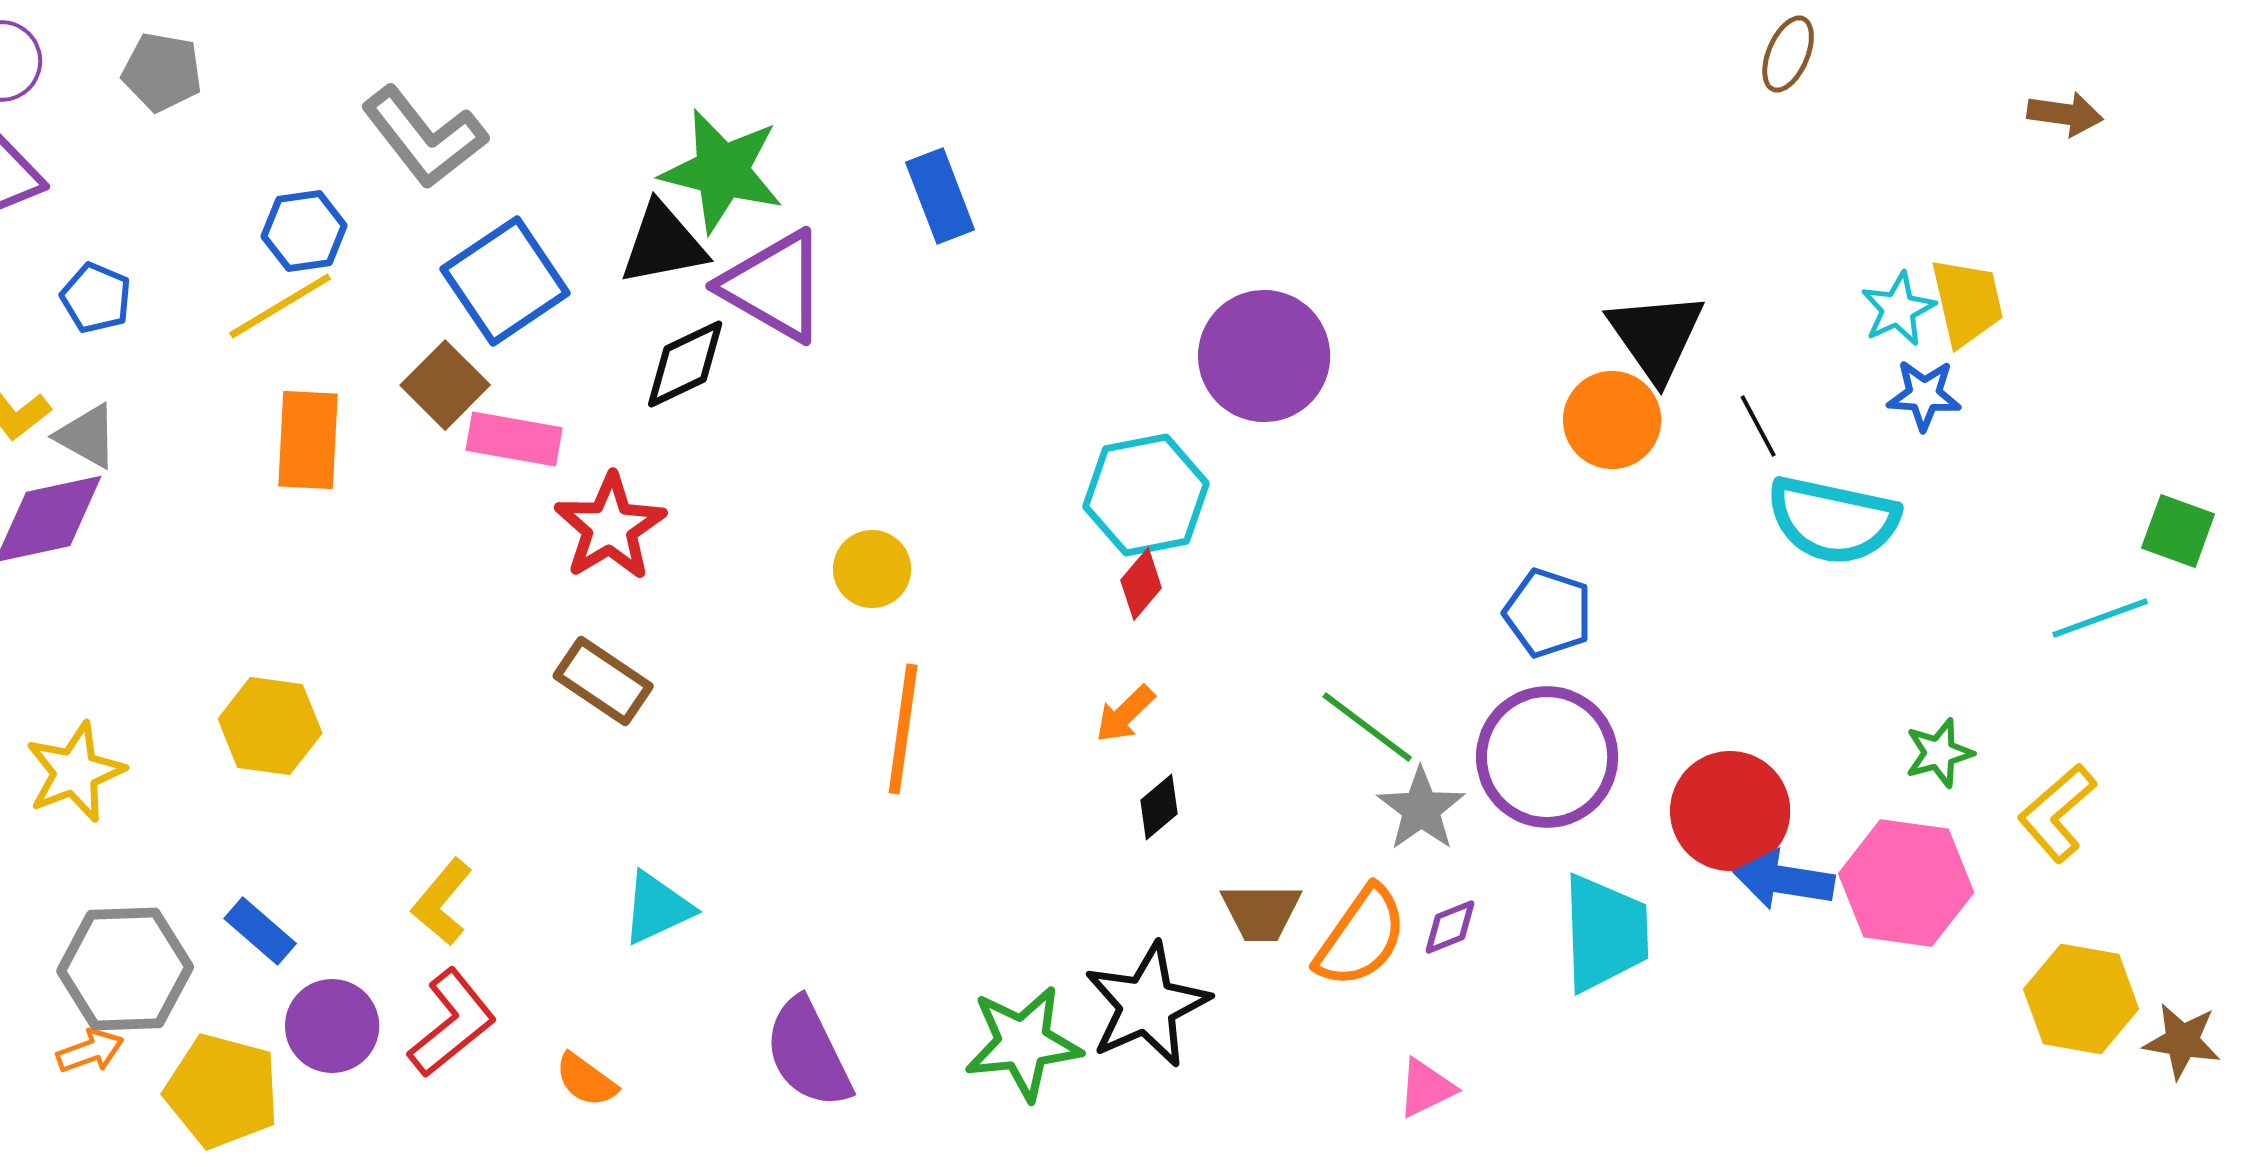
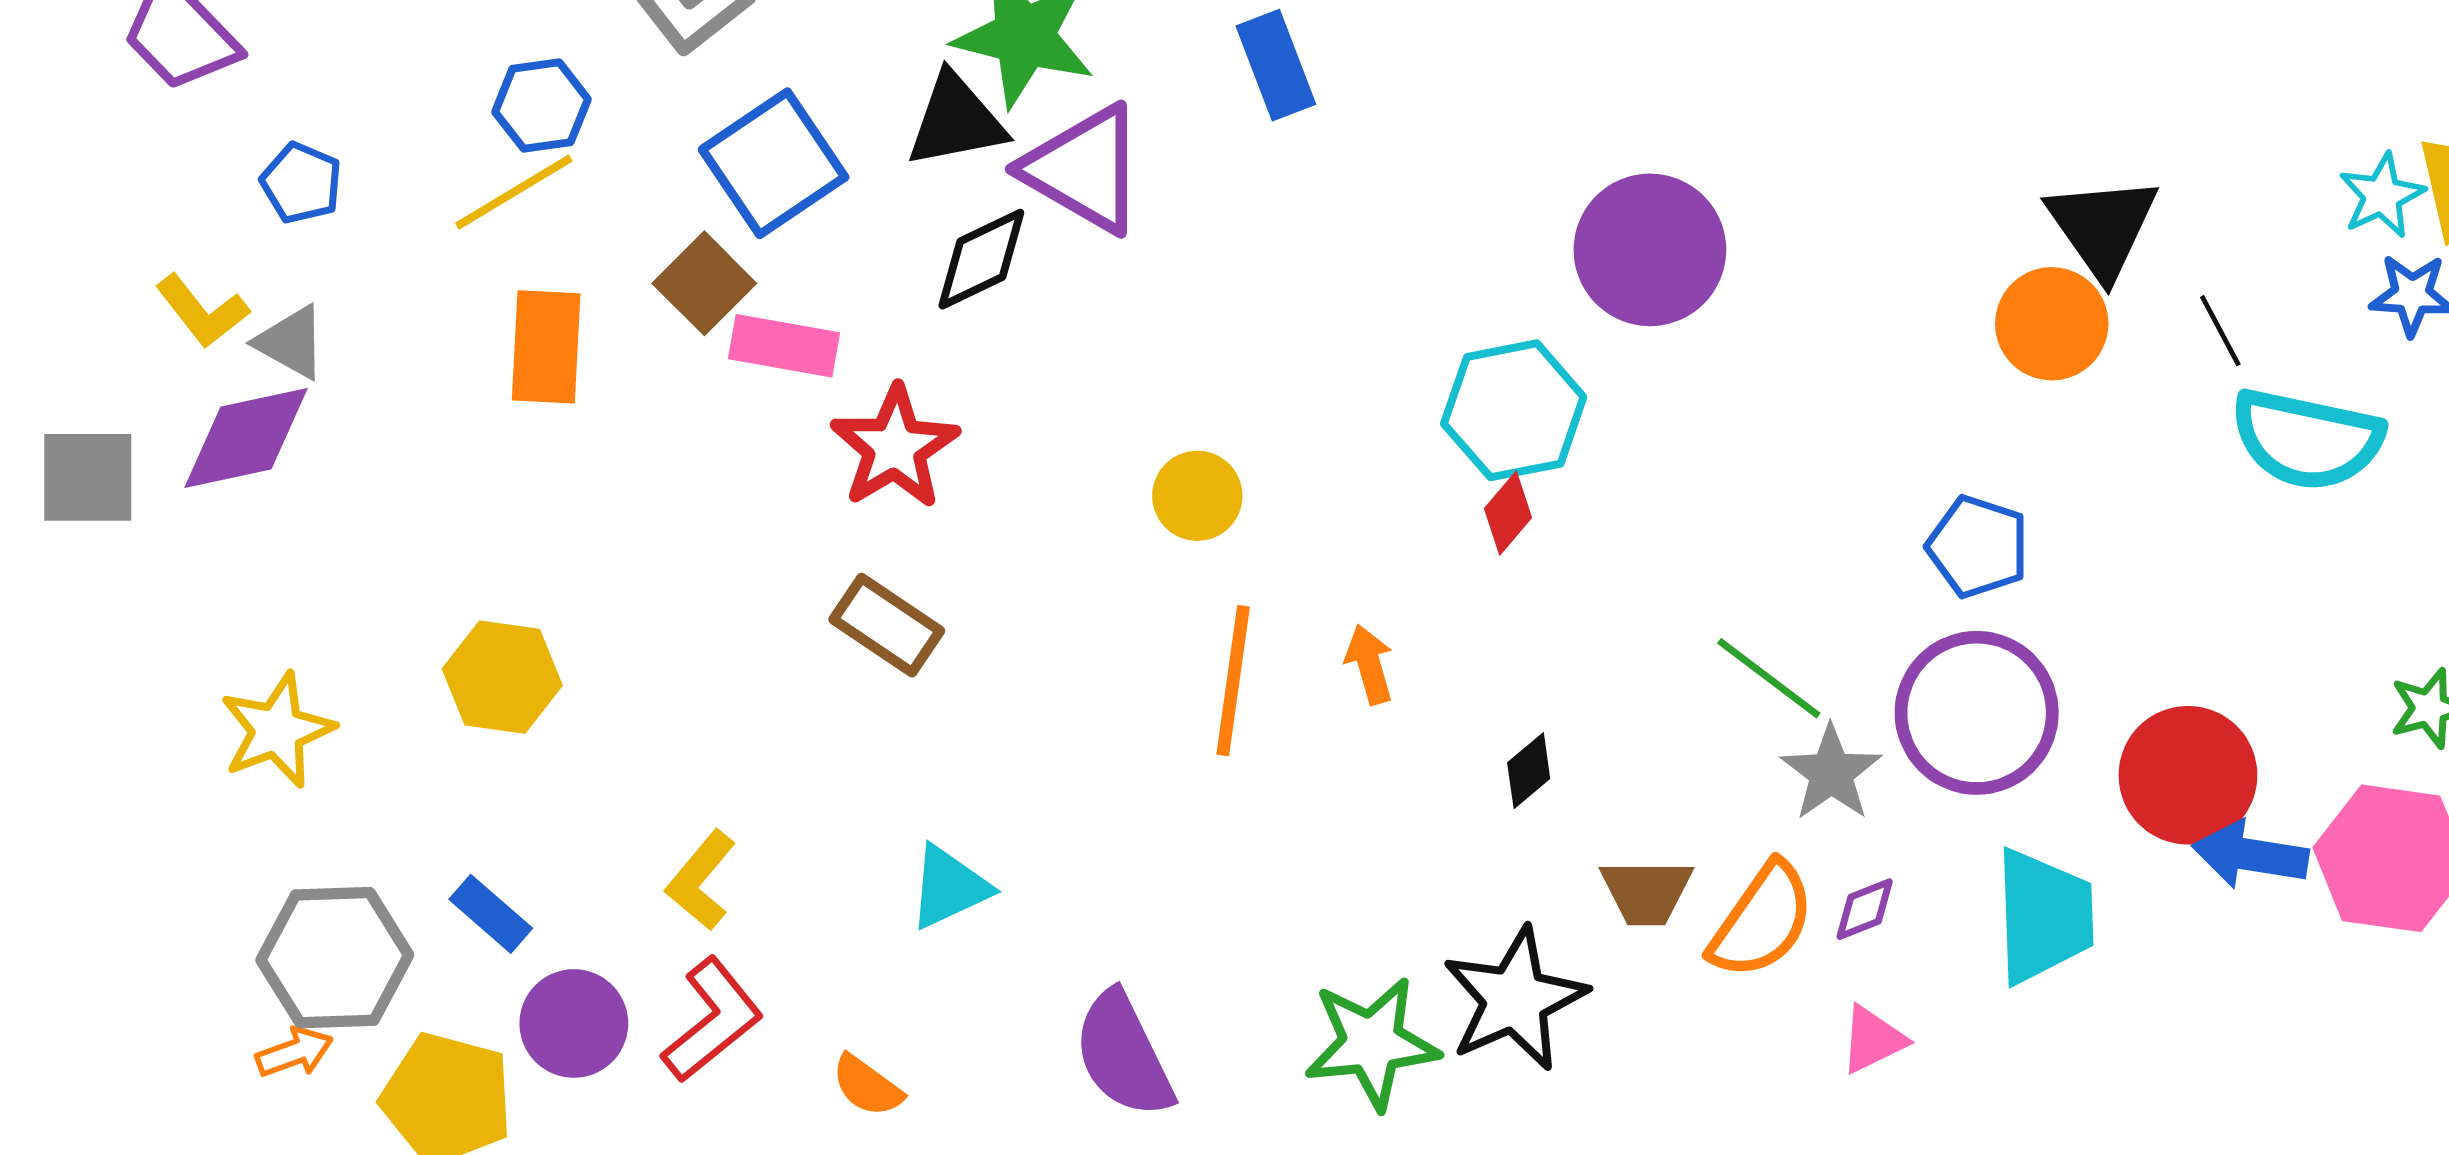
orange arrow: (1125, 714) -> (1369, 664), moved, turned 118
pink triangle: (1426, 1088) -> (1873, 1040), moved

